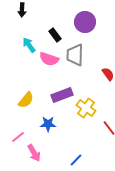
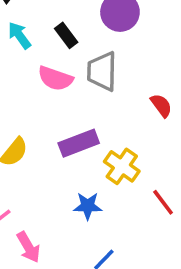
cyan arrow: (29, 45) -> (19, 35), moved
blue star: (48, 124) -> (88, 206), moved

